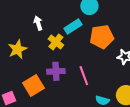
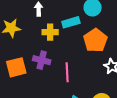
orange pentagon: (102, 37) -> (95, 40), turned 30
yellow cross: (56, 42) -> (50, 32), turned 35

